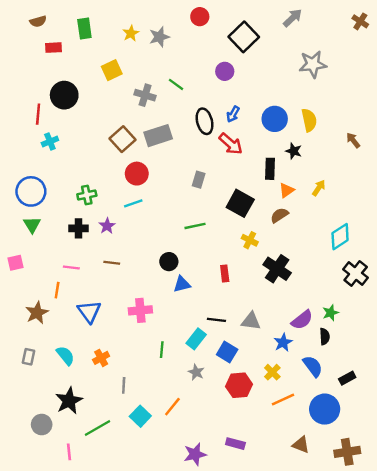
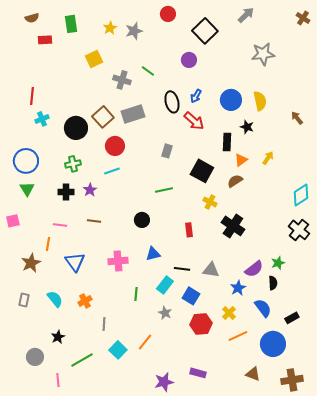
black circle: (64, 95) -> (76, 128), moved
cyan diamond: (340, 237) -> (301, 195), moved
blue triangle: (182, 284) -> (153, 254), moved
black star: (69, 401) -> (58, 337), size x0.6

